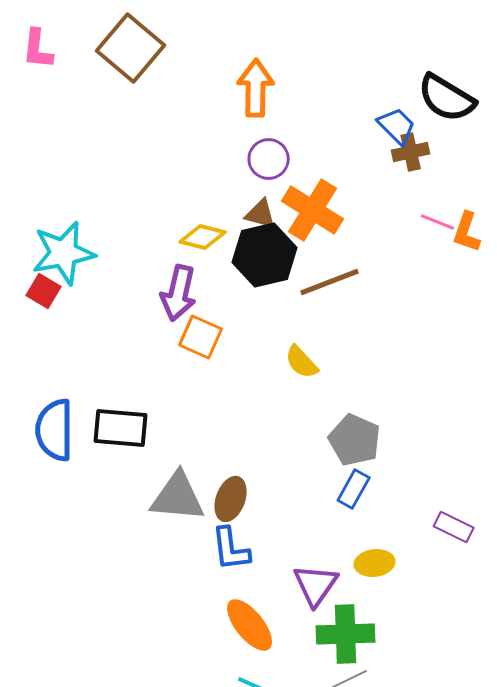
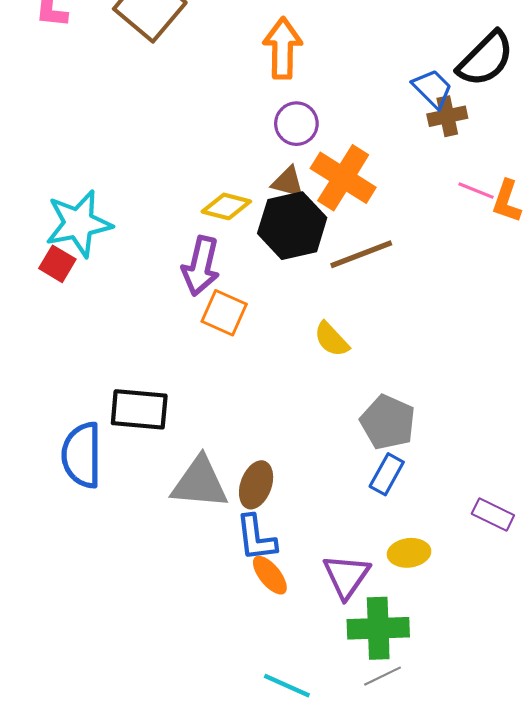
black semicircle: (447, 98) -> (486, 59), turned -76
blue semicircle: (55, 430) -> (82, 455), moved
orange ellipse: (250, 625) -> (270, 575), moved, size x0.7

